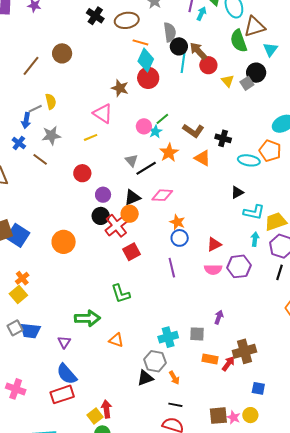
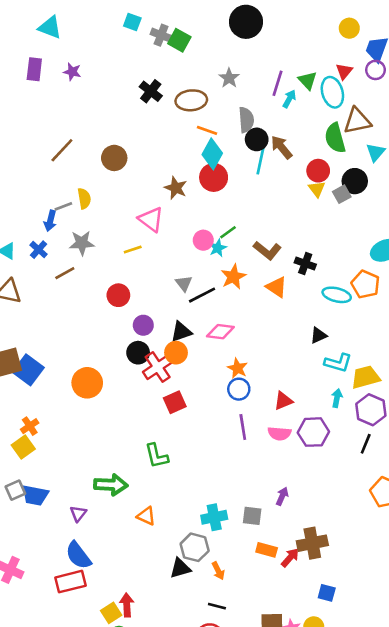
brown circle: (62, 53) -> (114, 158), moved
red circle: (208, 65) -> (318, 171), moved
brown line: (40, 159) -> (65, 273), turned -70
purple line: (172, 268) -> (243, 427), moved

